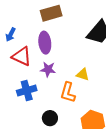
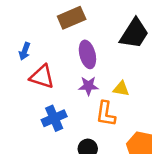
purple ellipse: (45, 43) -> (87, 54), moved
purple star: (48, 69) -> (88, 86), moved

